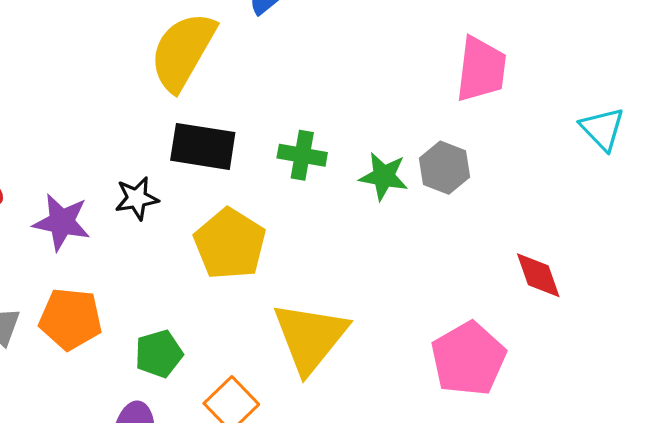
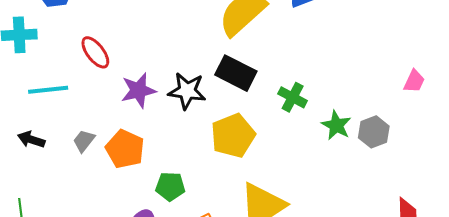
pink trapezoid: (481, 69) -> (414, 81), size x0.6
black star: (137, 198) -> (187, 91), size x1.4
purple star: (62, 222) -> (138, 90), turned 30

